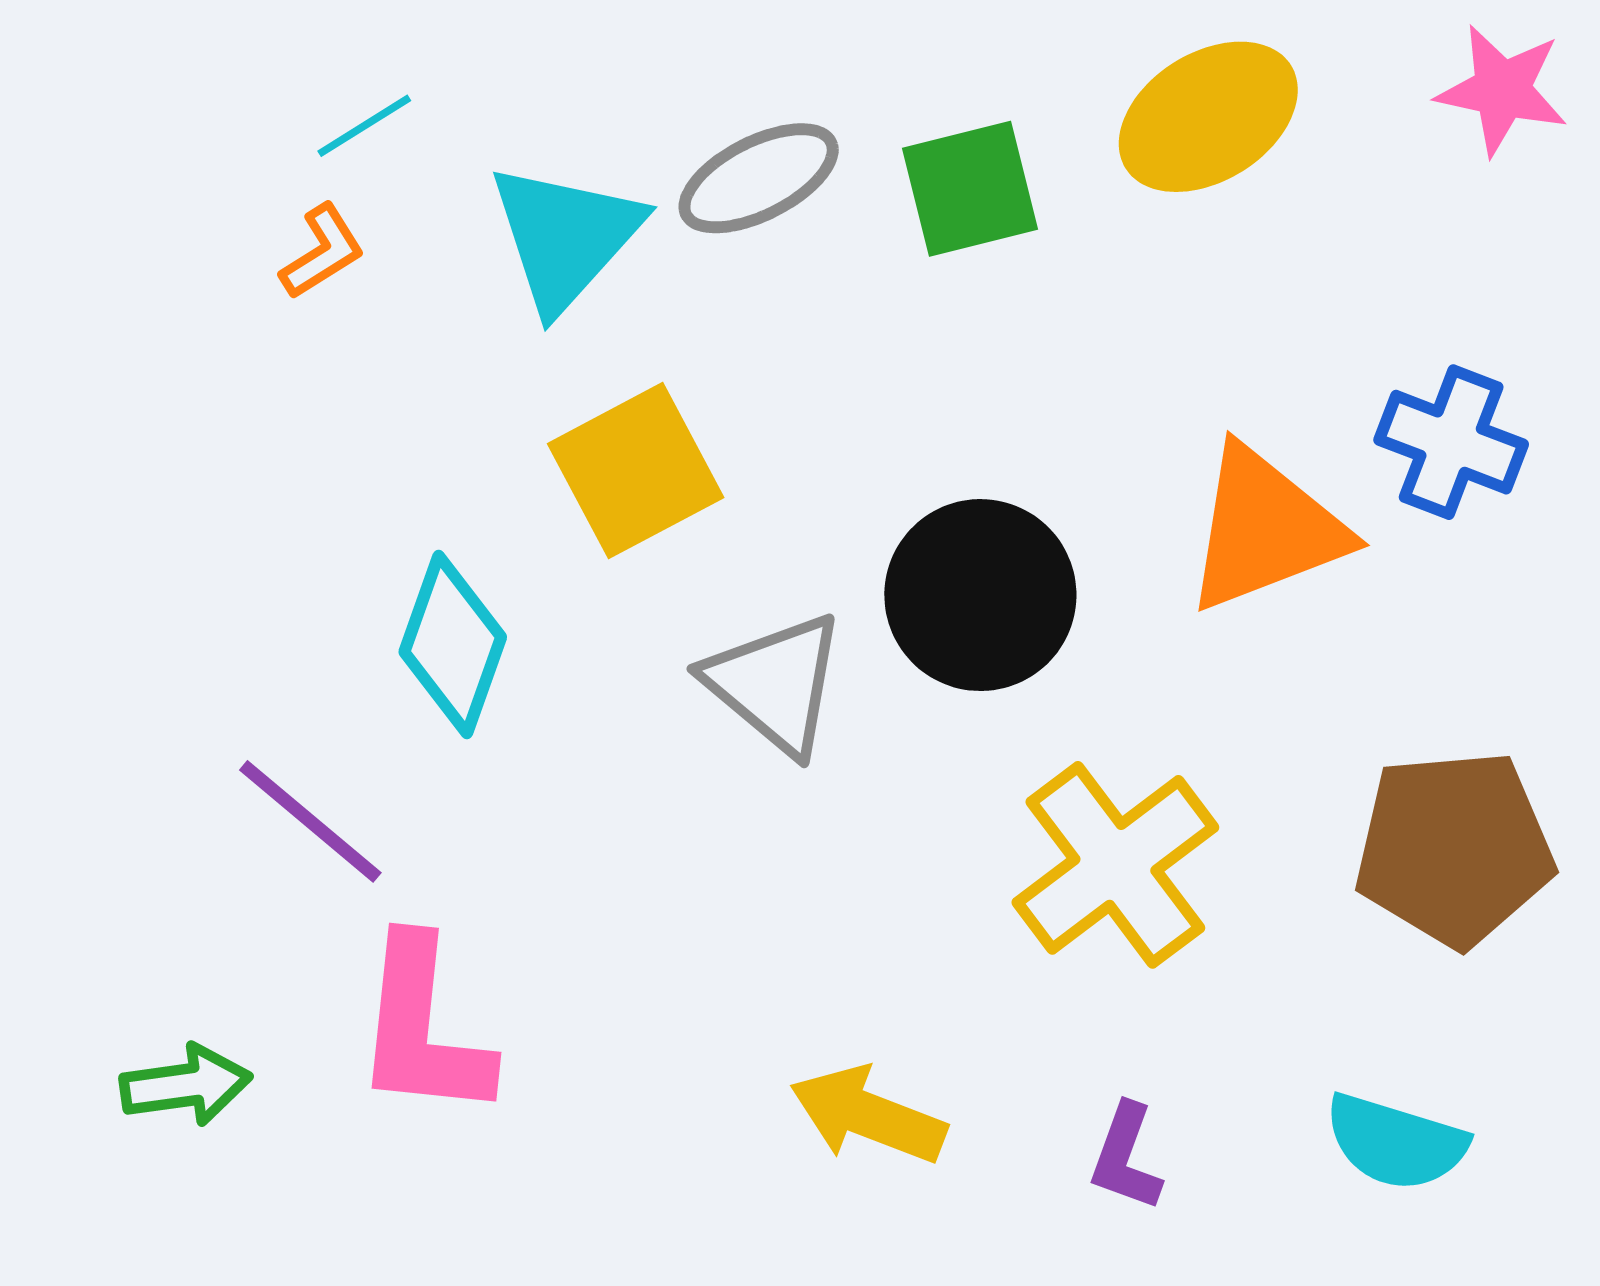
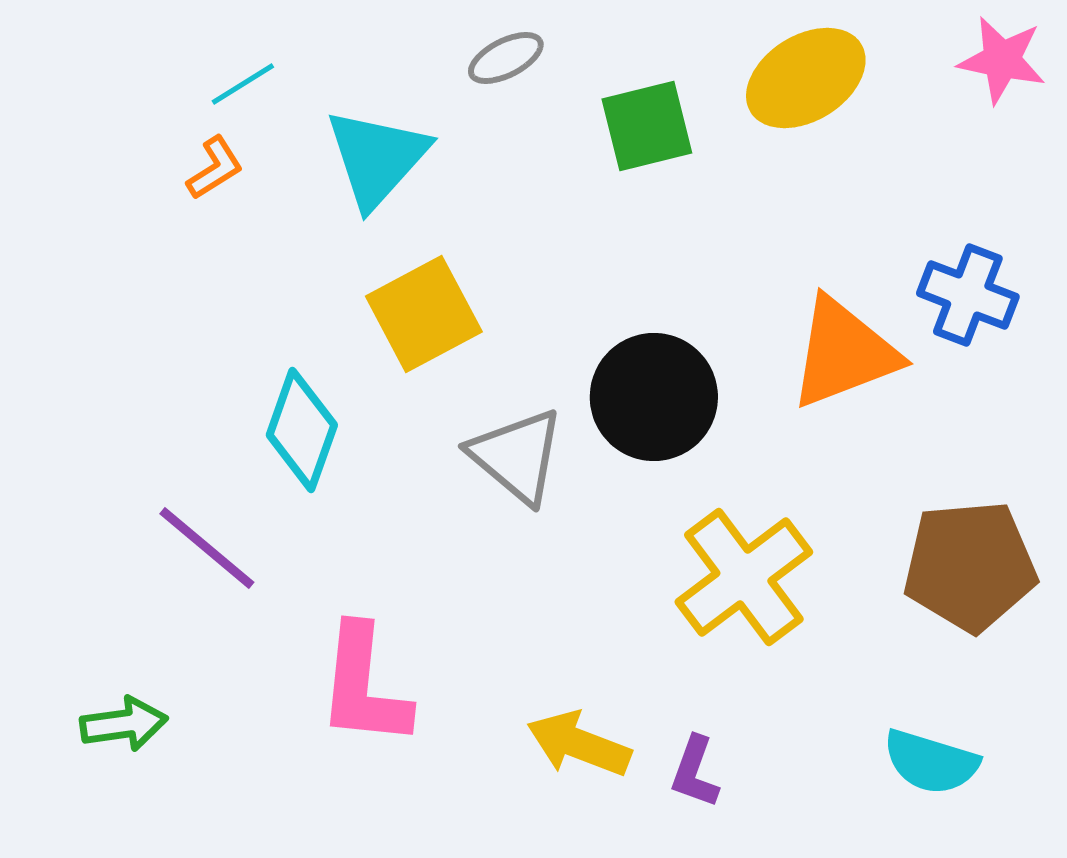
gray ellipse: (759, 178) -> (506, 58), moved, size x0.7
pink L-shape: (423, 1028) -> (364, 686), moved
purple L-shape: (1126, 1157) -> (695, 772), moved

